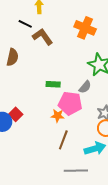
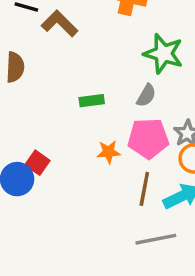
pink pentagon: (70, 103) -> (148, 138), moved
brown line: (63, 140) -> (144, 189), moved

